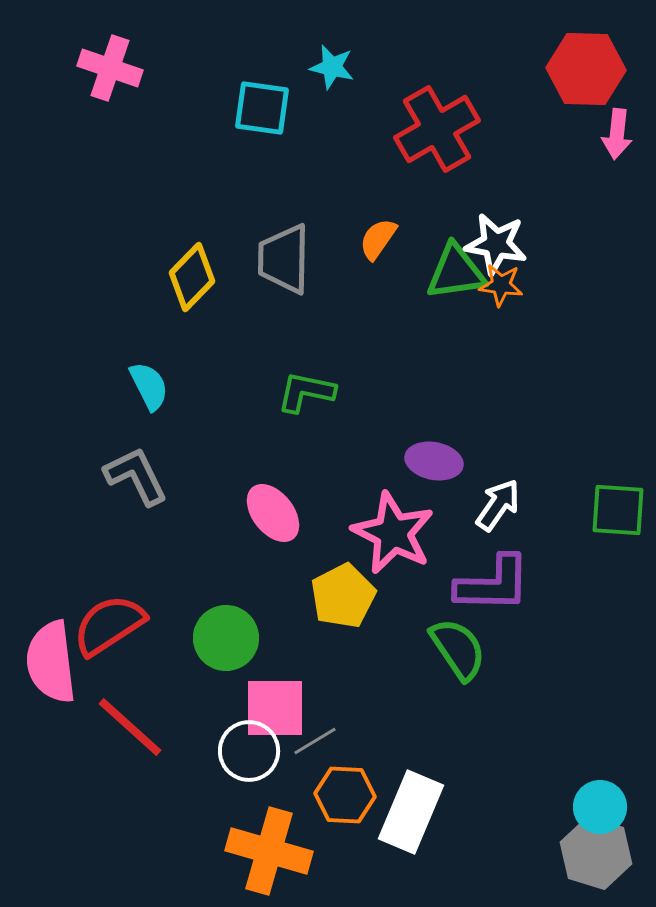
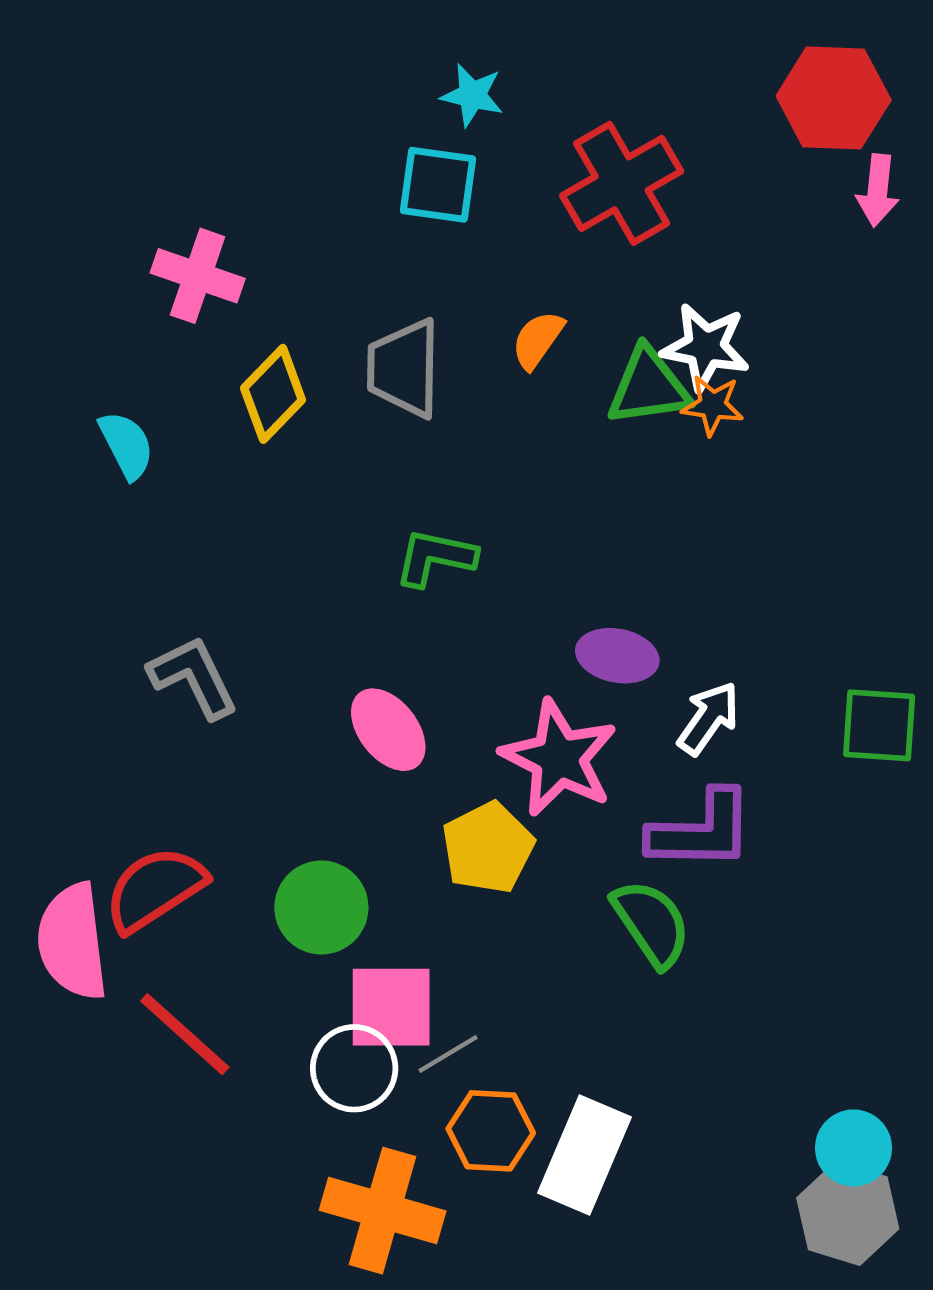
pink cross: (110, 68) -> (198, 276), moved
cyan square: (262, 108) -> (438, 185), moved
cyan semicircle: (149, 386) -> (126, 445), moved

